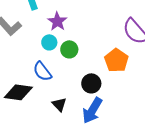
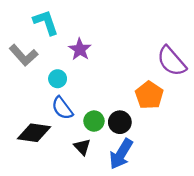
cyan circle: (49, 42) -> (58, 79), moved
green circle: (69, 49) -> (94, 121), moved

